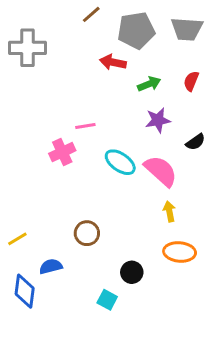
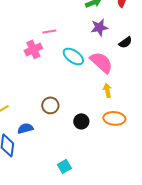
black circle: (132, 272) -> (81, 121), moved
cyan square: (107, 300) -> (64, 166), moved, turned 32

